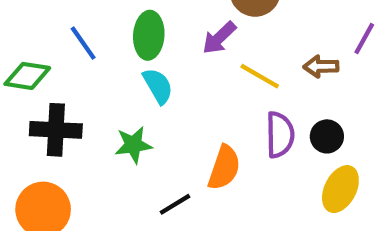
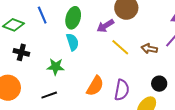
black cross: (56, 130) -> (21, 52), size x0.7
purple semicircle: (280, 135) -> (122, 90), moved
black circle: (327, 136) -> (159, 84), moved
black line: (175, 204) -> (49, 95), moved

